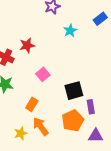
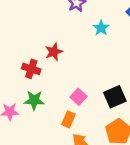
pink square: (43, 74) -> (78, 97), moved

